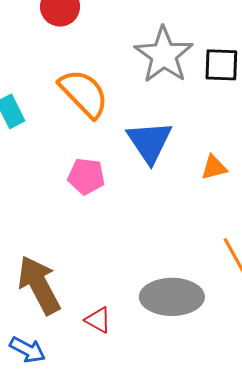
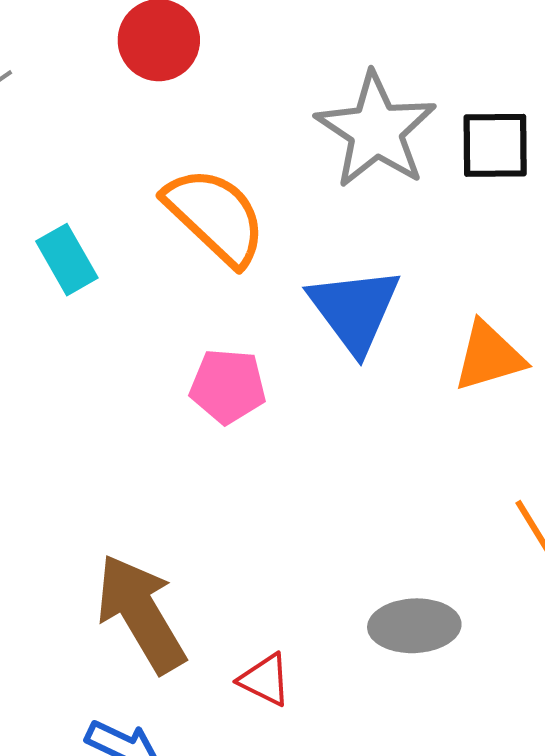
orange triangle: (214, 167) -> (489, 356), size x1.4
gray ellipse: (172, 297) -> (414, 626), size x0.7

